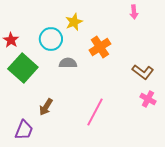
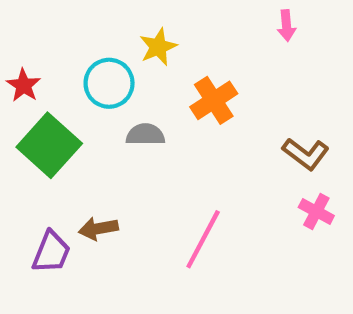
brown arrow: (46, 107) -> (98, 229), turned 48
purple trapezoid: (24, 130) -> (51, 252), moved

